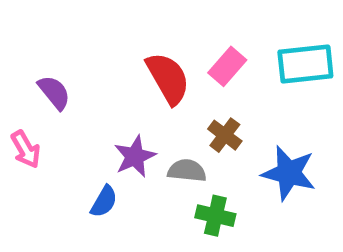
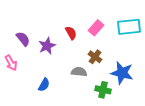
red semicircle: (168, 78) -> (71, 33), size x0.6
purple star: (135, 156) -> (47, 46), moved
green cross: (215, 216) -> (103, 90), moved

